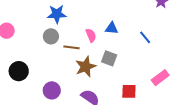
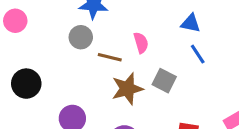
blue triangle: (112, 28) -> (191, 23), moved
blue line: (145, 37) -> (198, 54), moved

